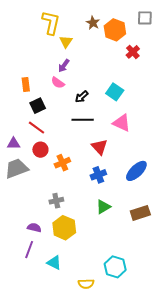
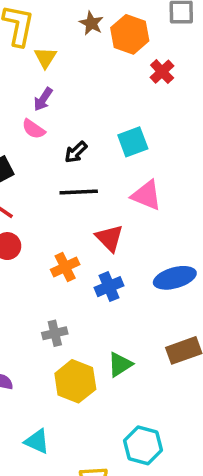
cyan square: (115, 92) -> (133, 142), turned 36
orange cross: (62, 163) -> (65, 267), moved
blue ellipse: (136, 171) -> (175, 278), turned 30
gray cross: (56, 201) -> (55, 333), moved
green triangle: (103, 207) -> (120, 364), moved
yellow hexagon: (64, 228) -> (75, 381), moved

